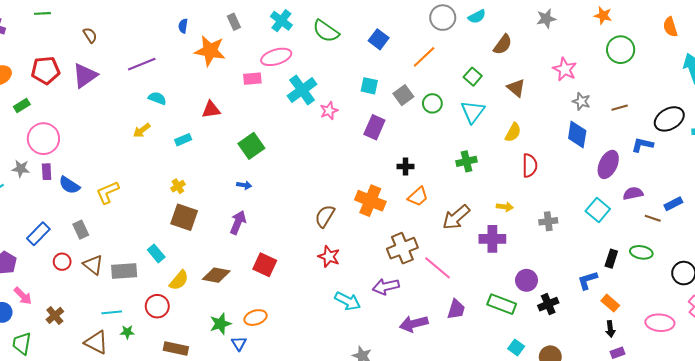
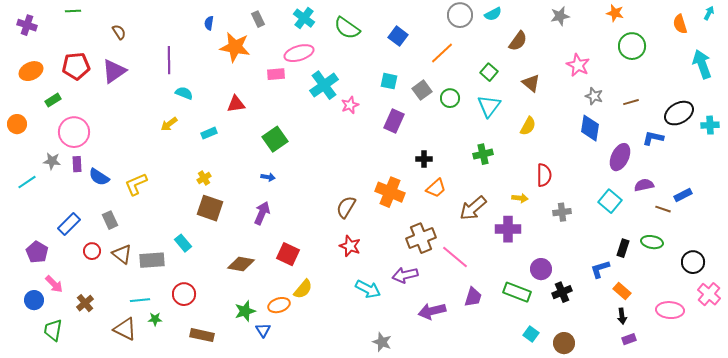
purple line: (142, 64) -> (169, 60), turned -68
red semicircle: (530, 165) -> (544, 175), moved
yellow semicircle: (179, 280) -> (303, 289), moved

